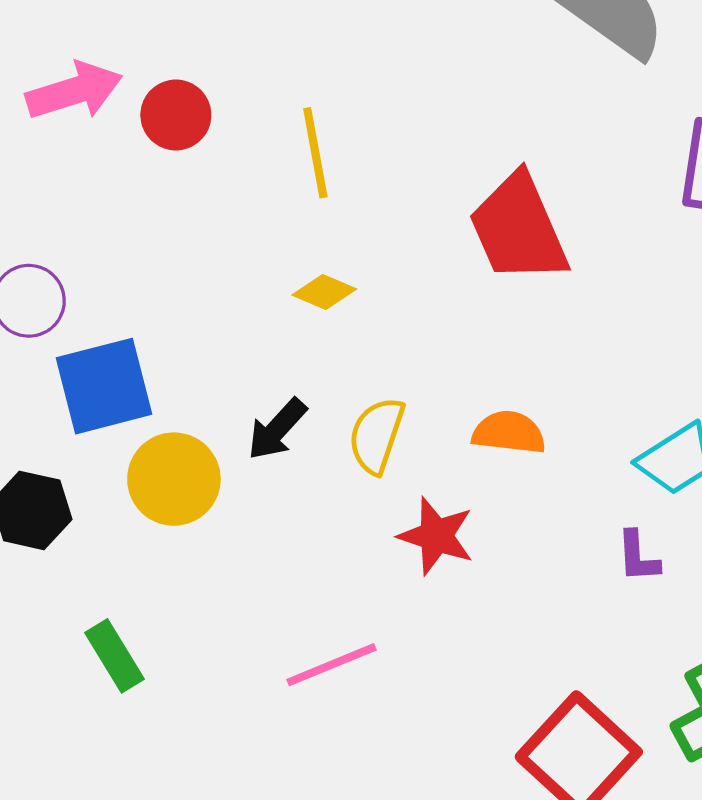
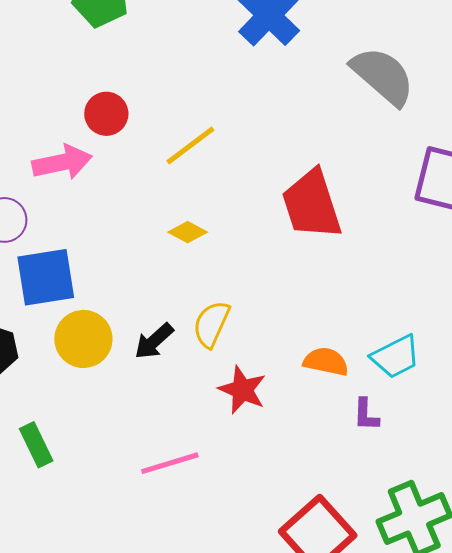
pink arrow: (74, 91) -> (62, 162), moved
yellow line: (315, 153) -> (190, 145), turned 58
black arrow: (277, 429) -> (154, 341), moved
orange semicircle: (509, 432) -> (326, 362), moved

